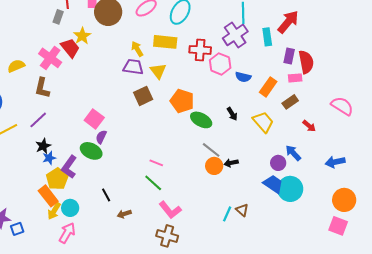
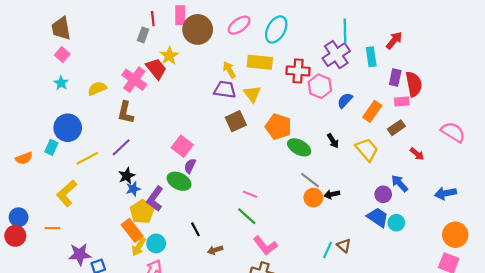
red arrow: (288, 22) -> (394, 40), size x0.7
blue semicircle: (243, 77) -> (345, 100), turned 119
cyan circle: (290, 189) -> (396, 223), size x0.6

